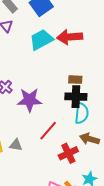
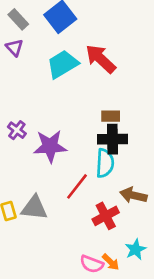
red arrow: (70, 37) -> (101, 59), turned 50
cyan semicircle: (82, 113) -> (105, 163), moved
gray triangle: (16, 145) -> (34, 208), size x1.5

